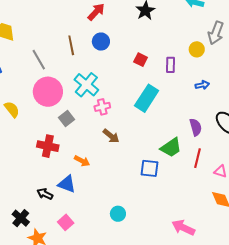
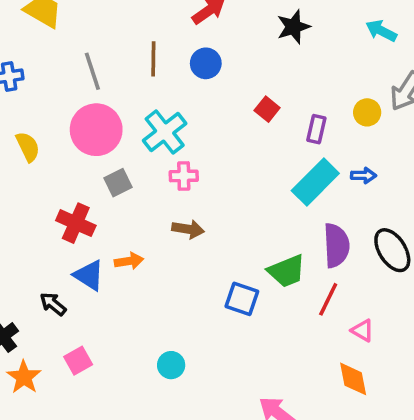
cyan rectangle: (147, 98) -> (315, 182), moved
purple semicircle: (196, 127) -> (336, 245), size x1.4
brown arrow: (111, 136) -> (188, 229), turned -42
orange arrow: (82, 161) -> (129, 261), turned -49
blue triangle: (67, 184) -> (89, 275), moved

